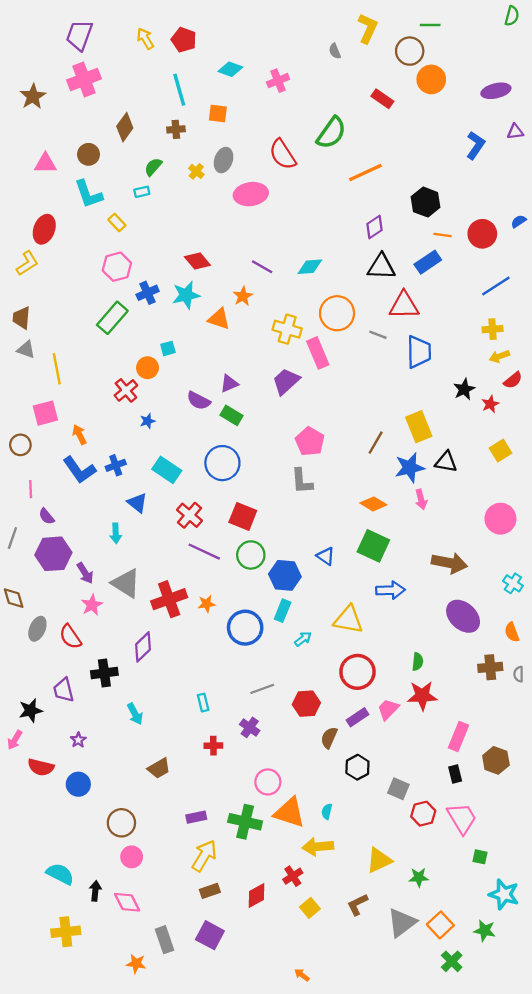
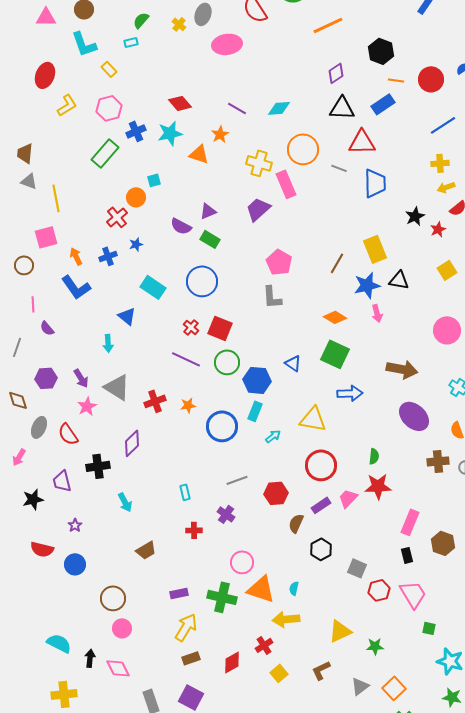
yellow L-shape: (27, 263) -> (67, 105), moved
blue cross: (116, 465) -> (108, 256), moved
red cross: (190, 515) -> (191, 327), moved, size x0.7
purple hexagon: (53, 554) -> (46, 378), moved, size x0.7
red cross: (169, 599) -> (155, 401), size x0.7
pink arrow: (15, 740) -> (19, 457), moved
gray triangle: (402, 923) -> (360, 686), size x0.7
green star: (485, 931) -> (452, 697), moved

